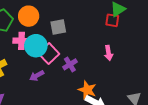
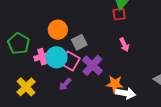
orange circle: (29, 16) -> (58, 30), moved
gray square: (58, 27) -> (79, 42), moved
purple cross: (70, 64) -> (92, 65), size x1.5

